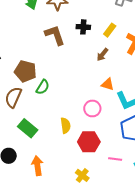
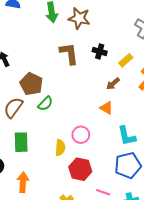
orange triangle: (108, 84) -> (107, 108), moved
pink circle: (92, 108) -> (81, 135), moved
green rectangle: (28, 128) -> (21, 142), turned 36

